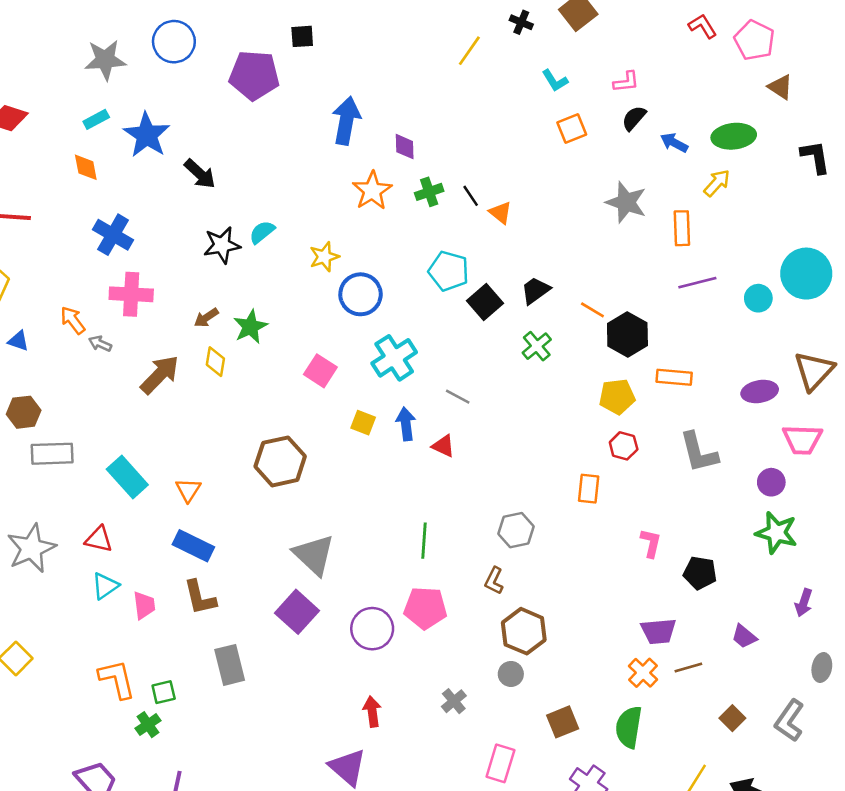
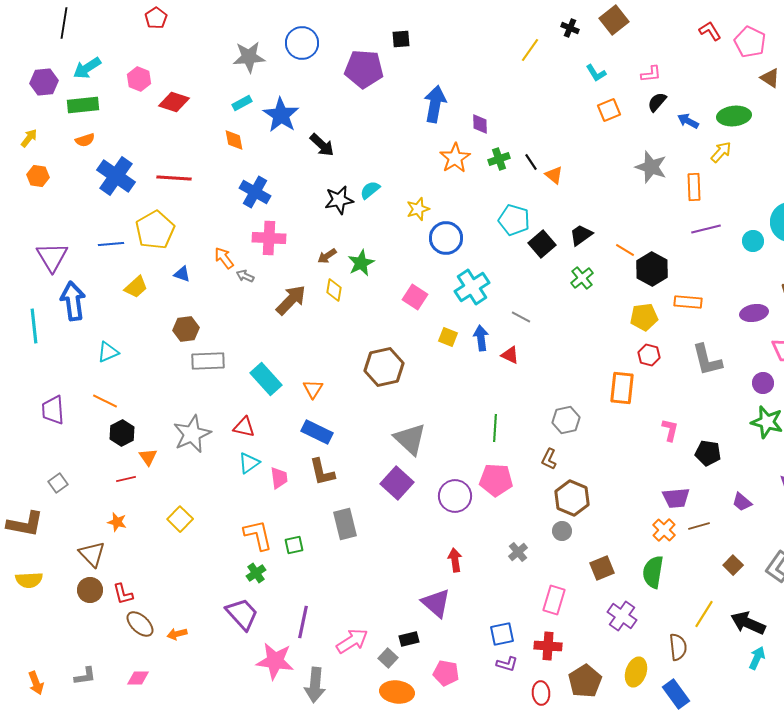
orange rectangle: (589, 489) -> (622, 388), size x1.4
green cross: (148, 725) -> (256, 573), moved

